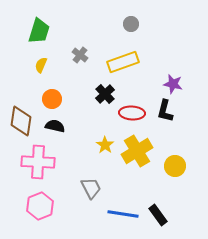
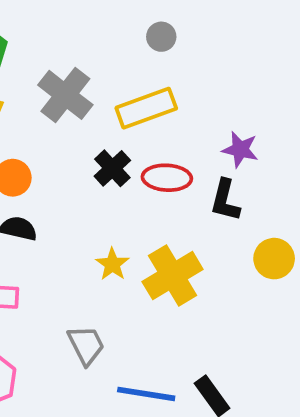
gray cross: (80, 55) -> (65, 95), size x1.8
red ellipse: (132, 113) -> (167, 178), moved
yellow circle: (175, 166) -> (274, 259), moved

